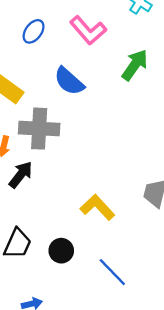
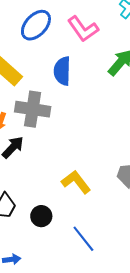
blue ellipse: (34, 31) -> (36, 25), size x1.5
blue semicircle: (69, 81) -> (62, 71), turned 44

